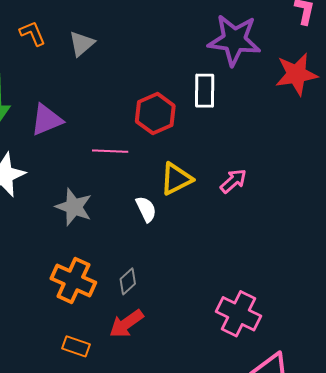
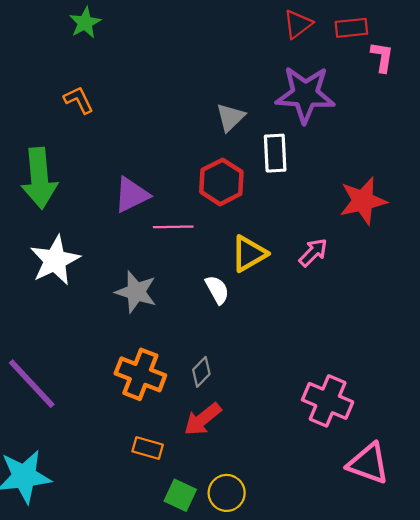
gray triangle: (82, 44) -> (230, 117), moved
red star: (296, 74) -> (363, 201), moved
purple triangle: (47, 120) -> (132, 195), moved

